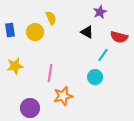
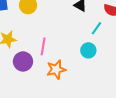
purple circle: (30, 108) -> (23, 61), moved

